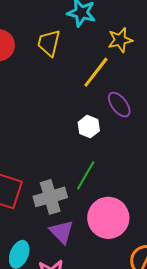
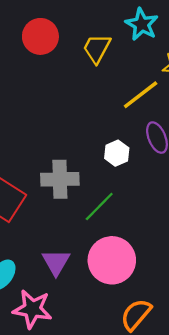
gray cross: (50, 197) -> (60, 179), moved

